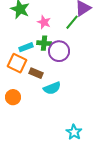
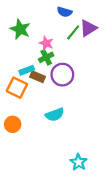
green line: (72, 22) -> (73, 32), moved
green cross: (44, 43) -> (46, 57), moved, turned -32
brown rectangle: (36, 73) -> (37, 77), moved

